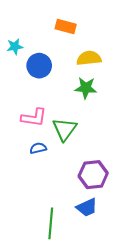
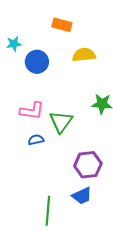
green star: (86, 88) -> (102, 104), moved

